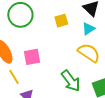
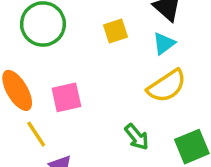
yellow semicircle: (89, 53) -> (167, 86), turned 115
green arrow: (71, 81) -> (137, 137), size x0.7

